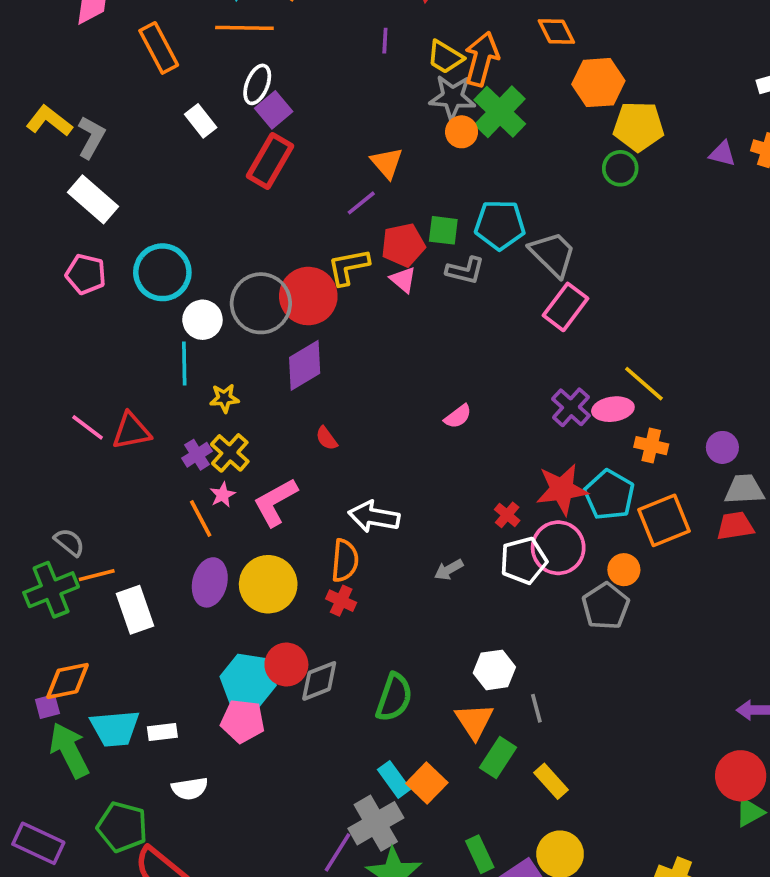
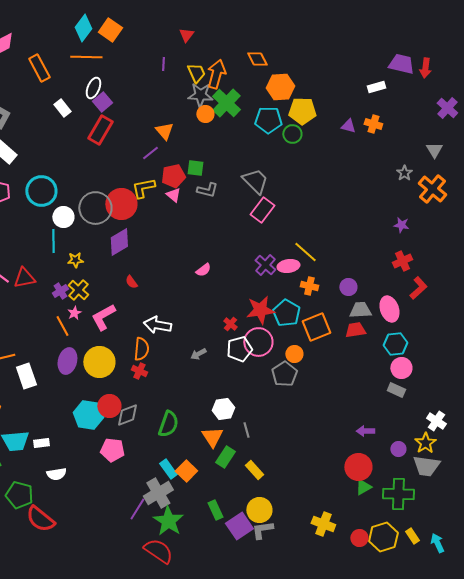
yellow trapezoid: (445, 57) -> (196, 73), turned -145
cyan pentagon: (500, 225) -> (268, 120), moved
pink pentagon: (243, 721) -> (112, 450), moved

